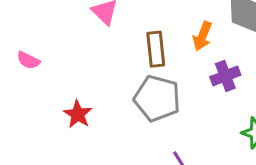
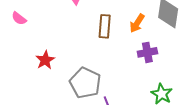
gray pentagon: (157, 98) -> (85, 83), moved

